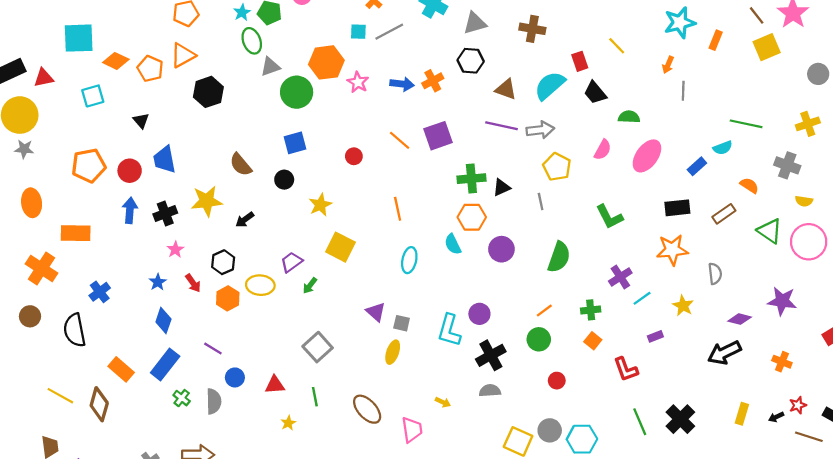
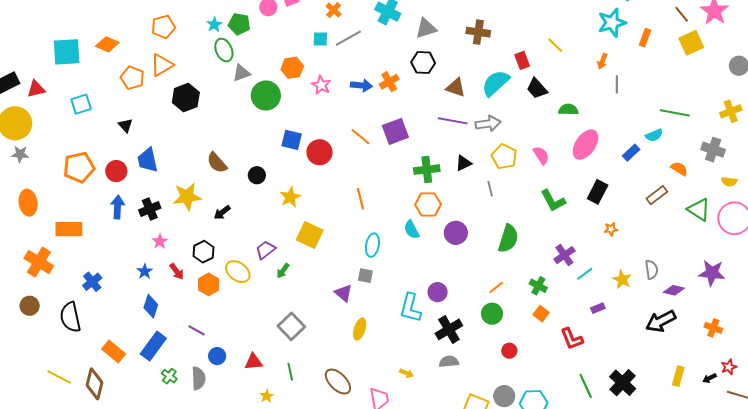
orange diamond: (116, 61) -> (107, 44), moved
orange hexagon: (326, 62) -> (292, 68), size x0.7
blue square: (295, 143) -> (292, 140), moved, turned 30
pink semicircle: (603, 150) -> (541, 155), moved, turned -60
red circle: (354, 156) -> (320, 152), size x1.6
black triangle: (502, 187) -> (463, 163), moved
black rectangle: (677, 208) -> (598, 192), moved, turned -55
orange star: (672, 250) -> (611, 229), size x0.5
gray semicircle: (715, 274) -> (652, 270), moved
yellow ellipse: (260, 285) -> (238, 272), turned 35
green cross: (591, 310) -> (538, 286), turned 36
gray square: (402, 323) -> (365, 276), moved

